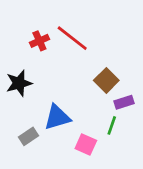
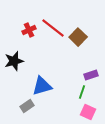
brown square: (106, 80) -> (78, 37), moved
gray rectangle: (29, 136) -> (27, 106), moved
pink square: (86, 145) -> (88, 112), moved

